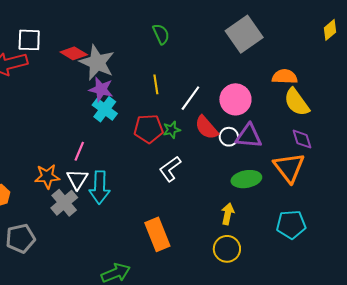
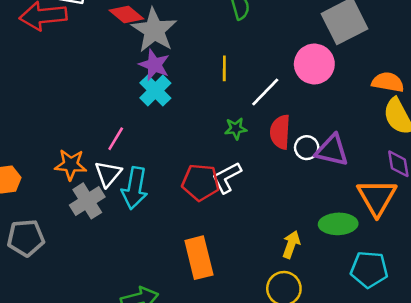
pink circle: (235, 99) -> (314, 64), moved
red semicircle: (206, 128) -> (280, 132), turned 36
red pentagon: (148, 129) -> (201, 182), moved
green ellipse: (246, 179) -> (338, 224), moved

